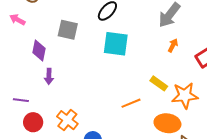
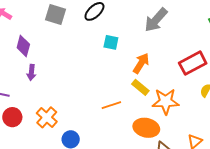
gray square: (68, 30) -> (56, 15), moved
cyan square: (116, 44) -> (111, 42), moved, size x0.6
orange arrow: (173, 45) -> (141, 63), moved, size x1.5

